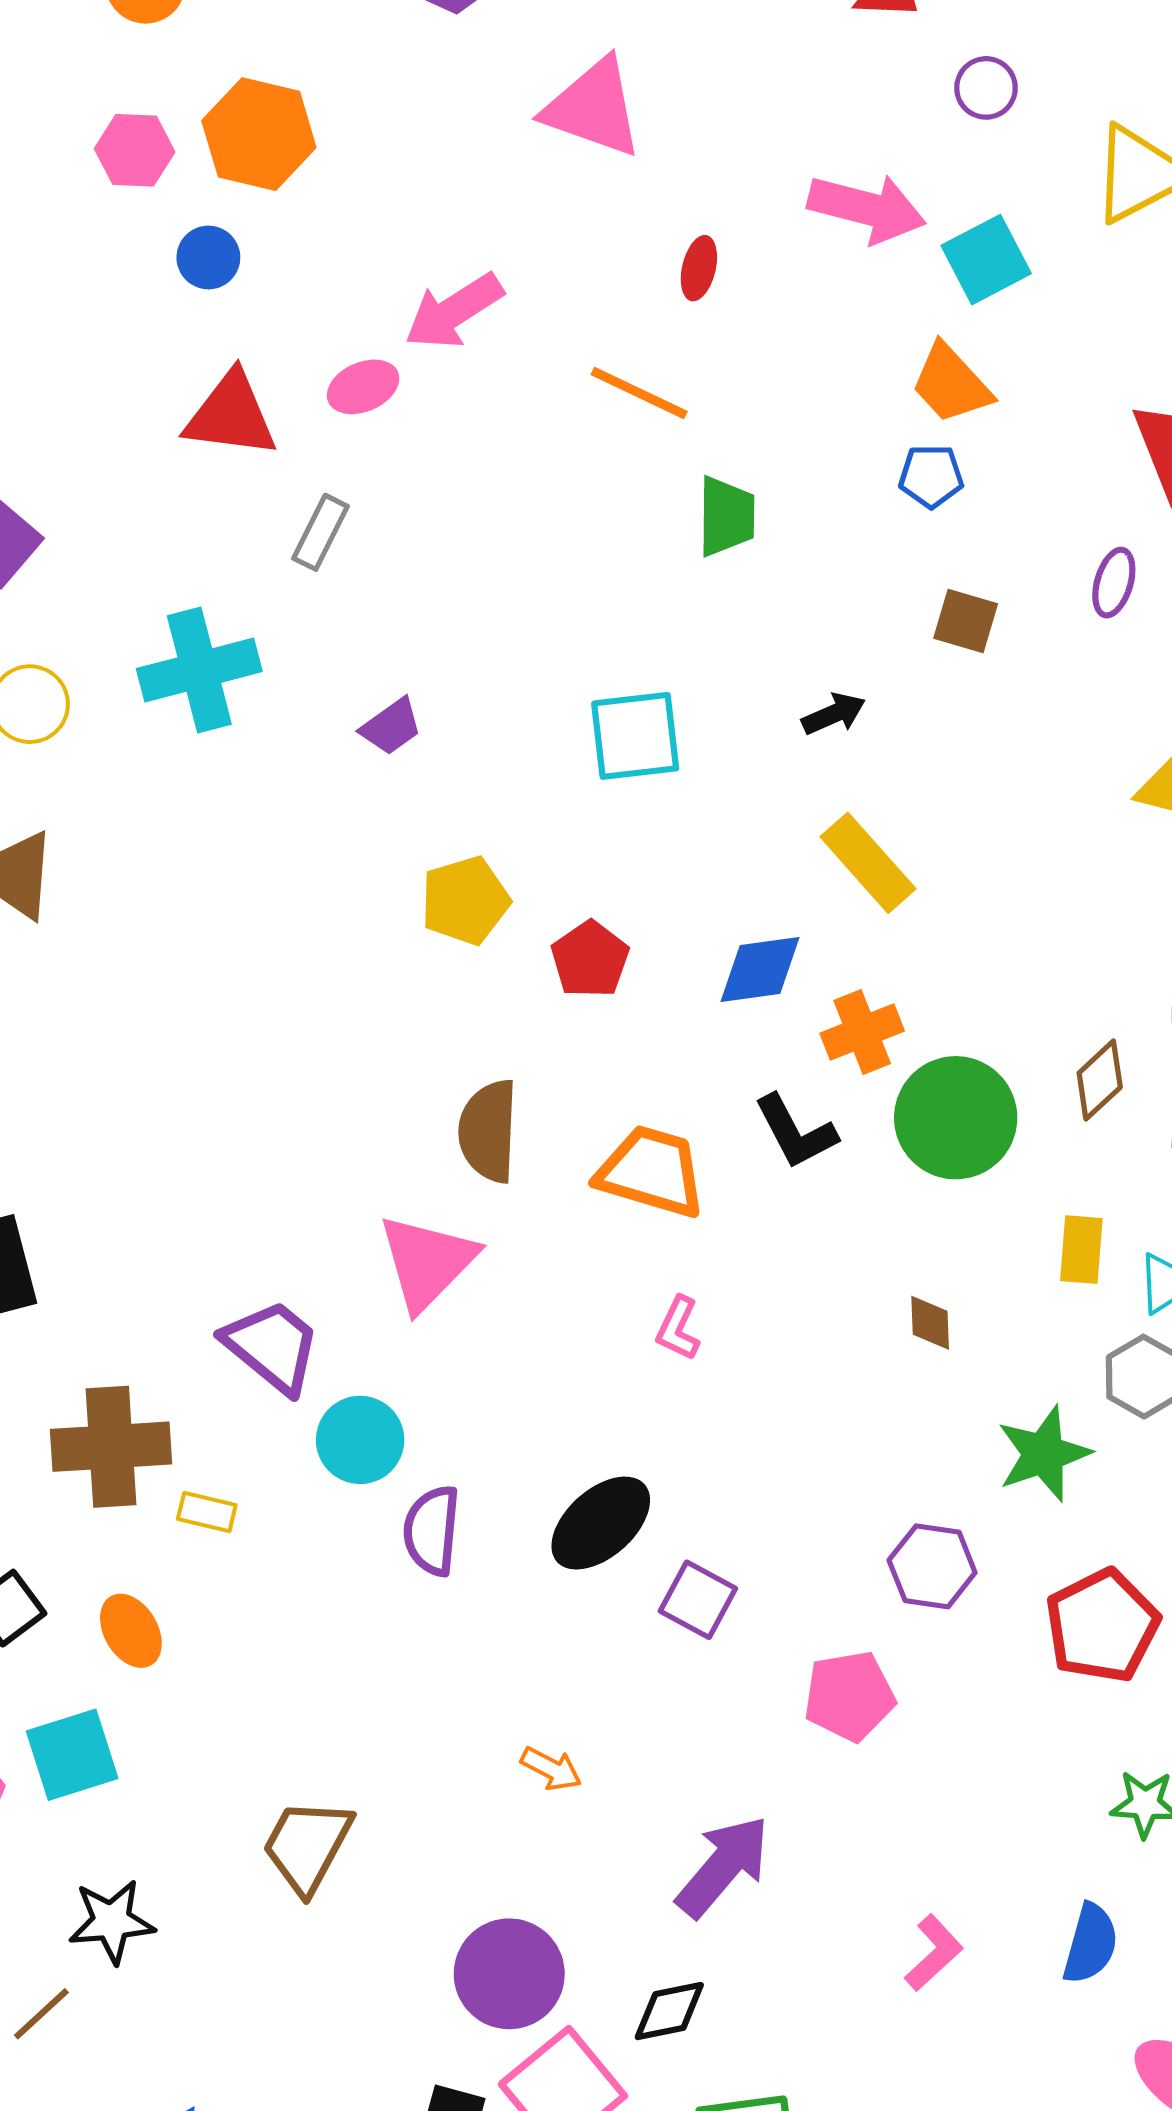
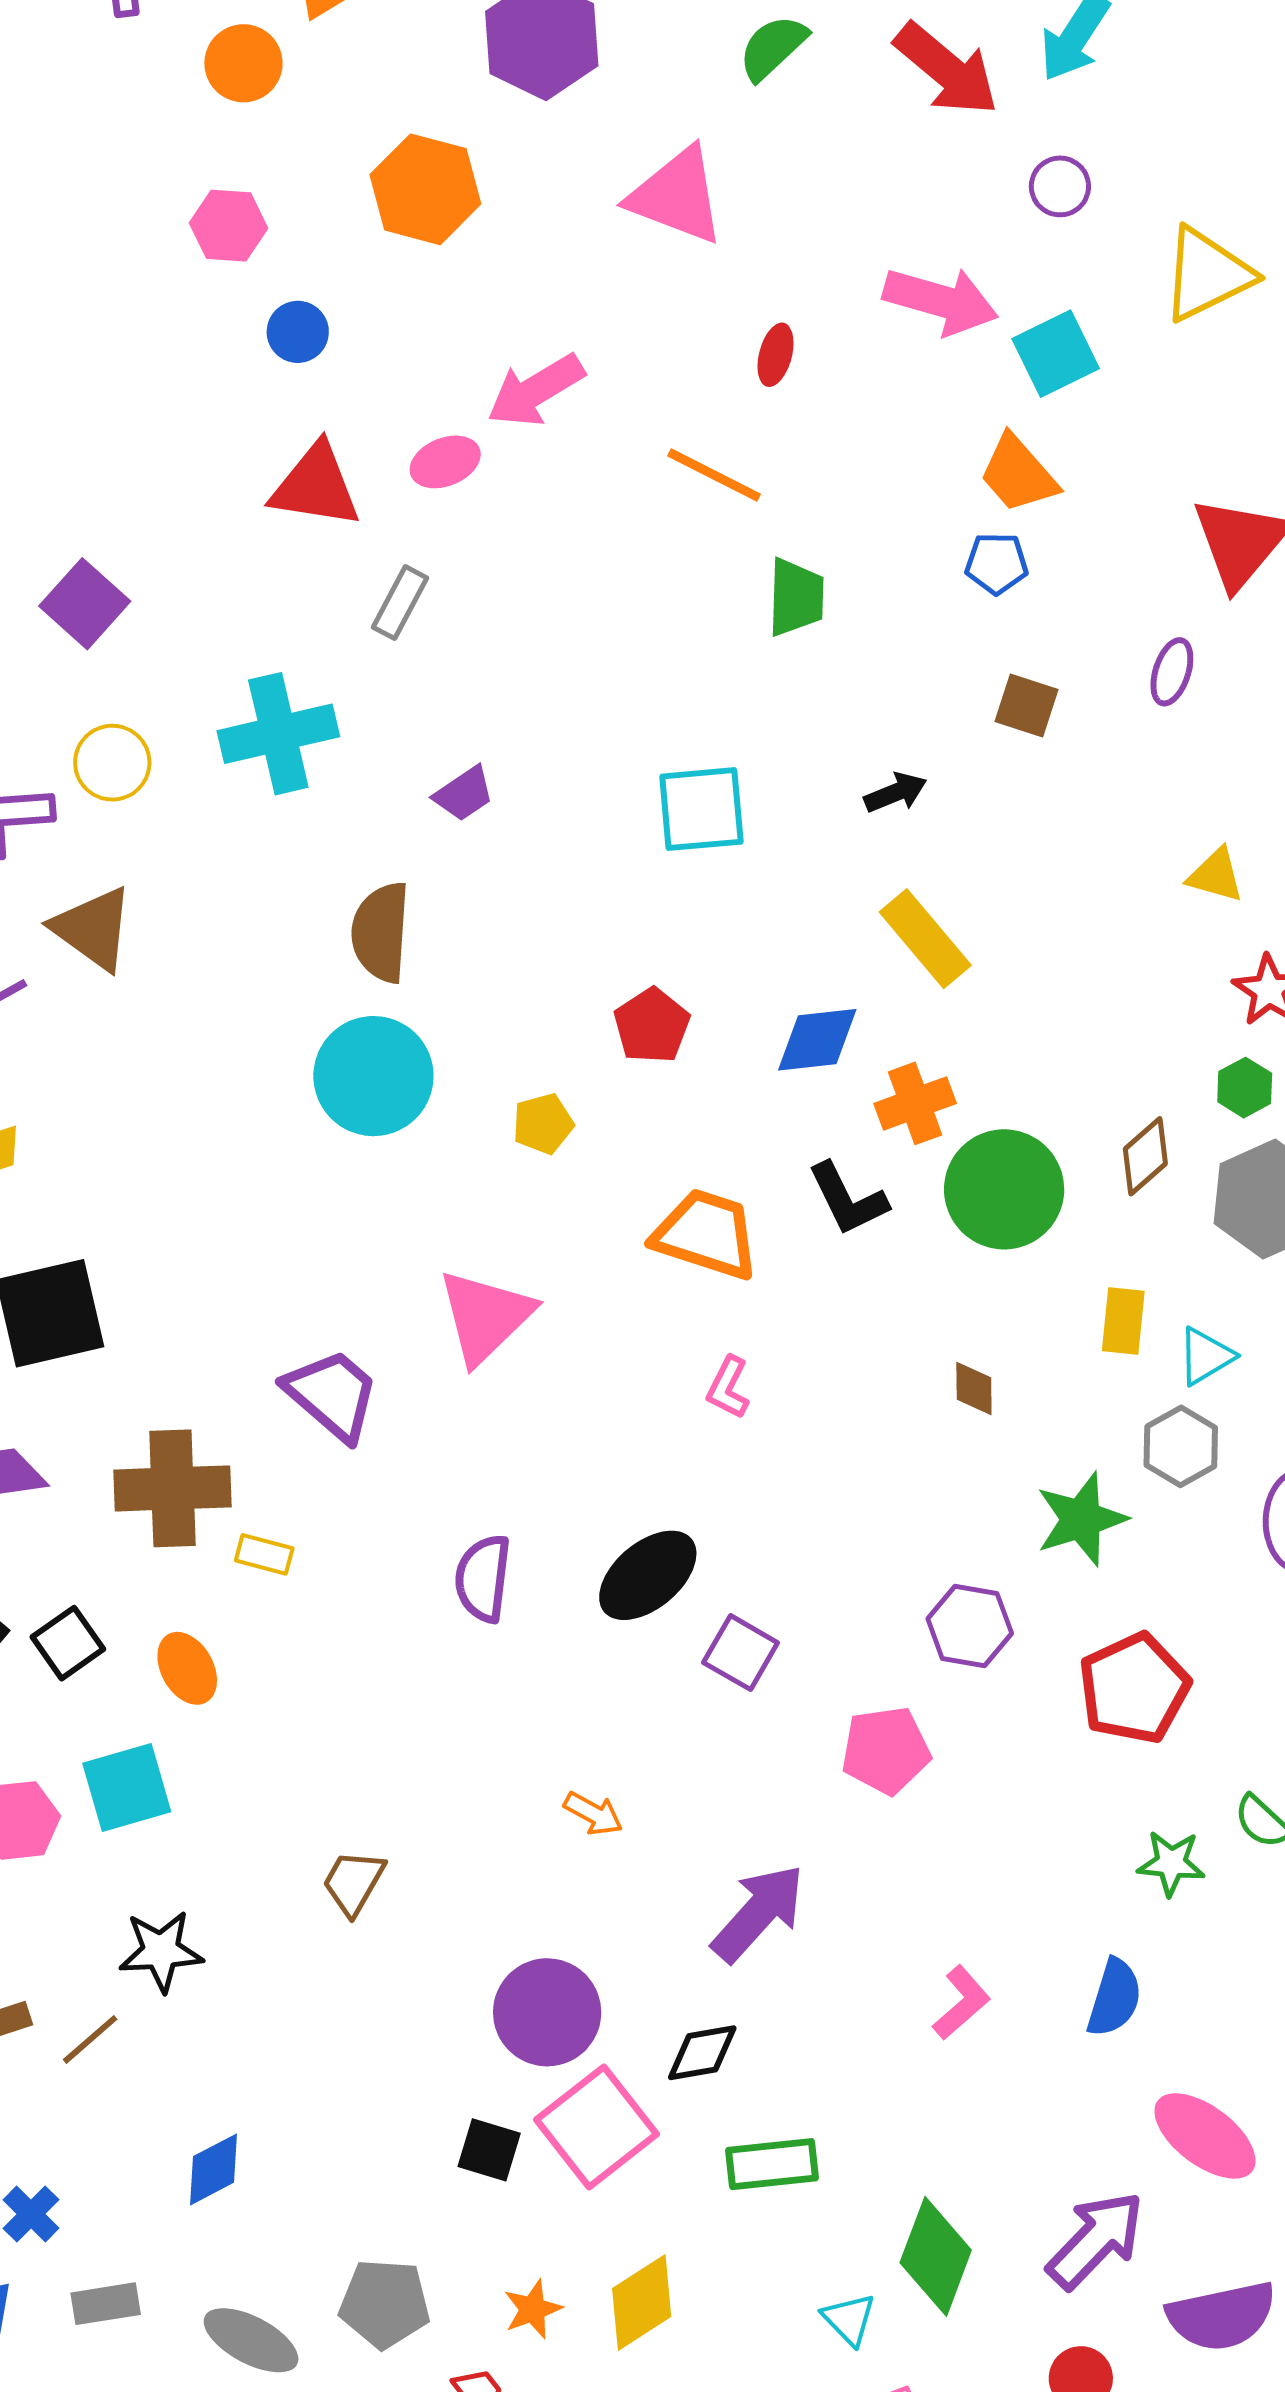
orange hexagon: (259, 134) -> (425, 189), moved
yellow pentagon: (465, 901) -> (543, 1124), moved, size x0.7
brown semicircle: (488, 1131) -> (381, 932), moved
cyan circle: (360, 1440) -> (373, 1076), moved, size x1.4
brown trapezoid: (307, 1846) -> (354, 1882), size x0.7

